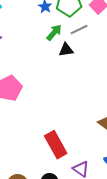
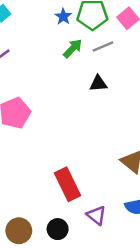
black triangle: (66, 50) -> (98, 83), moved

